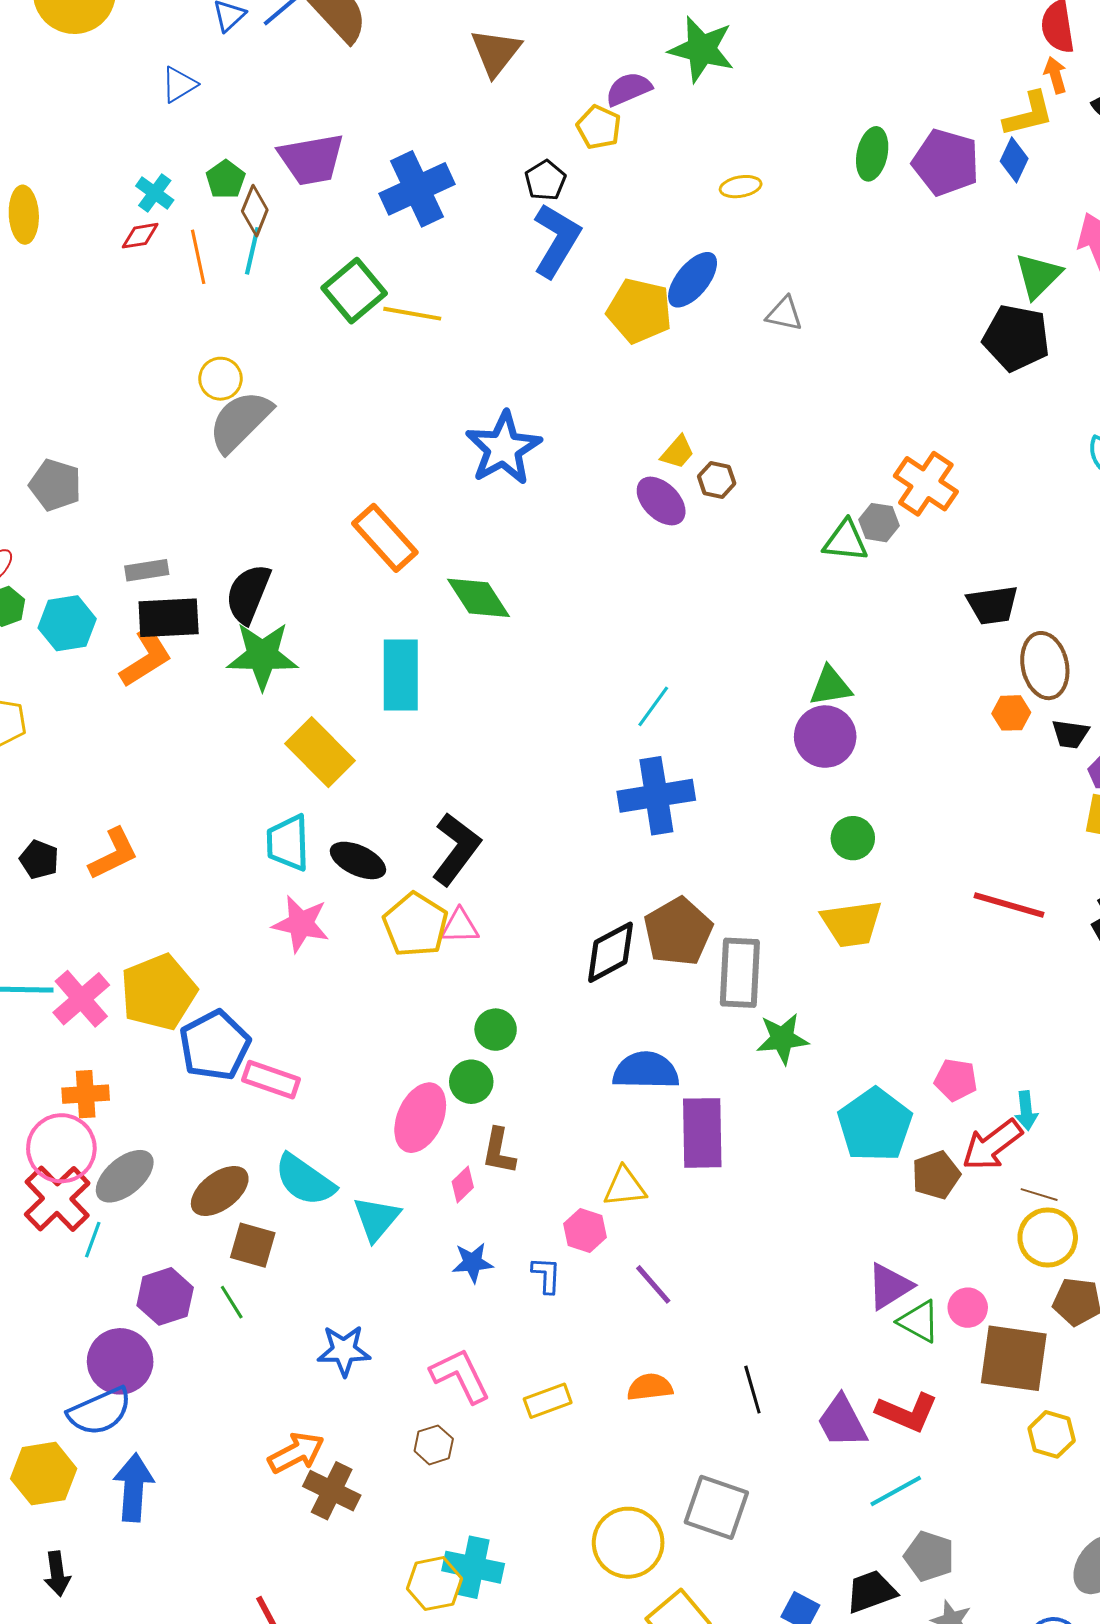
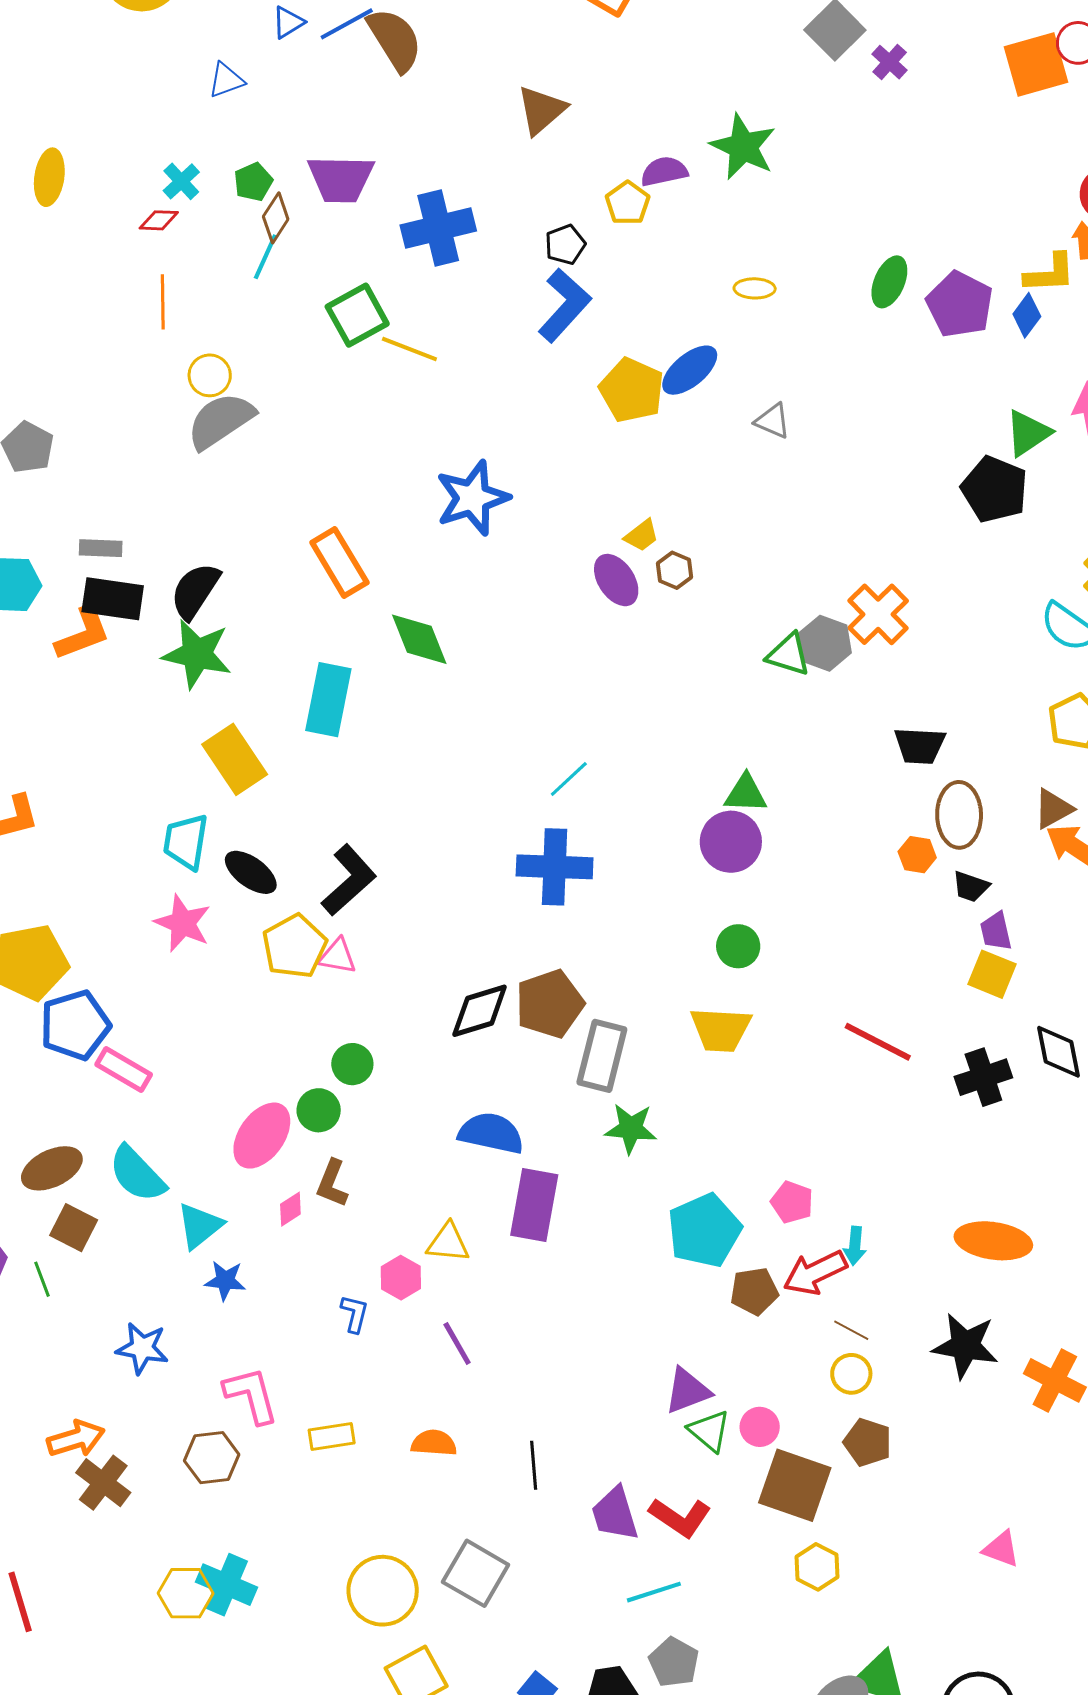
orange line: (198, 257) -> (163, 302), moved
gray hexagon: (879, 523) -> (825, 643), size x1.4
yellow circle: (1048, 1237) -> (851, 1374), size x0.7
blue star: (473, 1263) -> (225, 1281), moved
brown hexagon: (434, 1445) -> (212, 1458), size x1.4

